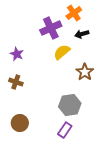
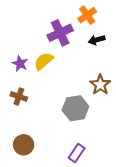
yellow semicircle: (62, 52) -> (44, 61), moved
gray hexagon: (70, 105) -> (75, 108), moved

